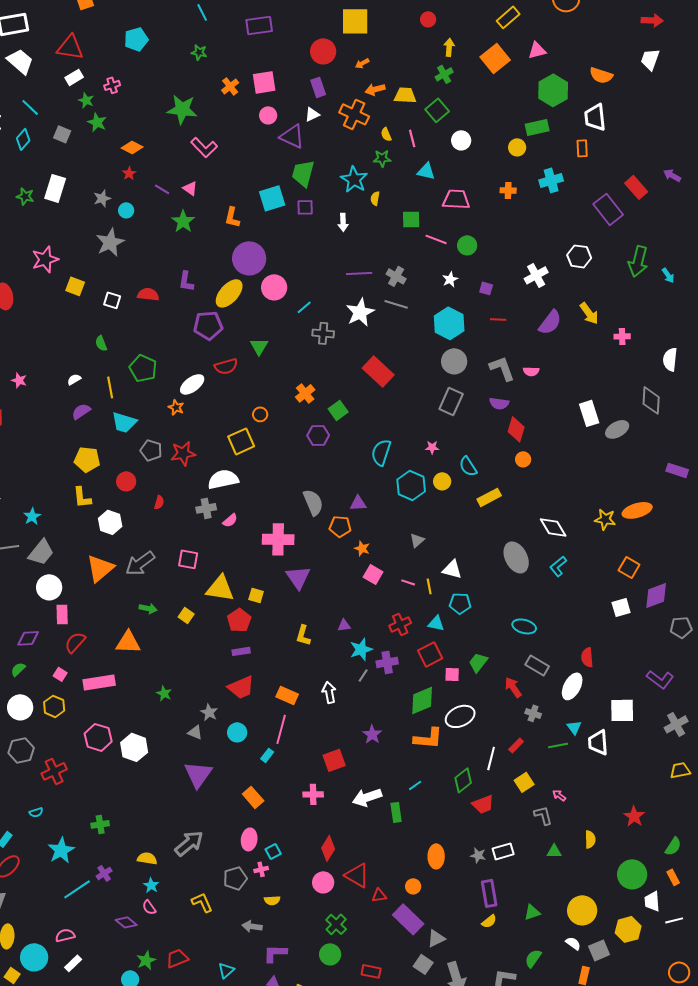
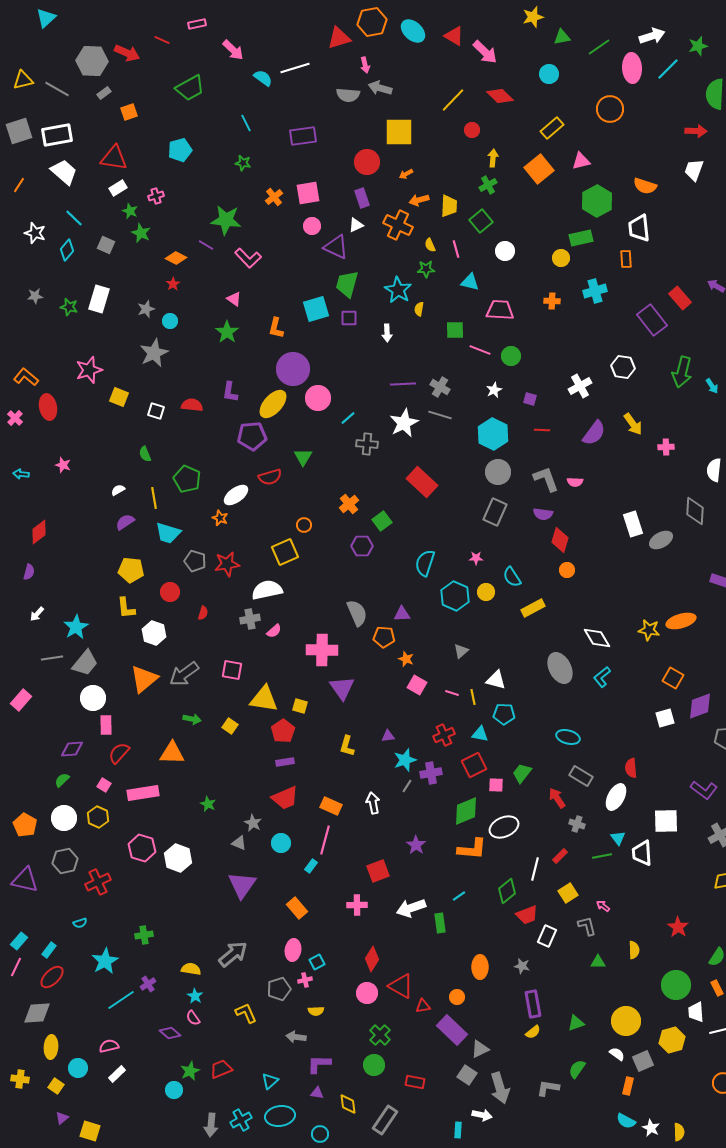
yellow trapezoid: (405, 95) -> (449, 206), turned 90
purple line: (162, 189) -> (206, 245), moved
pink star: (19, 380) -> (63, 465), moved
cyan star: (32, 516) -> (76, 627), size x1.4
white rectangle: (503, 851) -> (547, 936), moved, turned -50
cyan circle: (34, 957) -> (78, 1068), size x0.7

